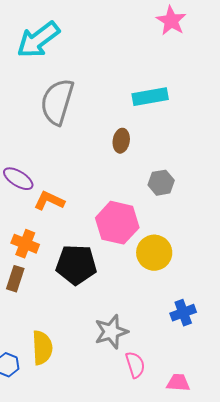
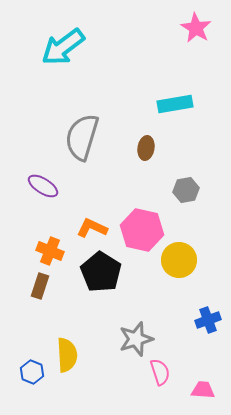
gray semicircle: (57, 102) -> (82, 137), moved
orange L-shape: (49, 201) -> (92, 228), moved
black pentagon: (76, 265) -> (101, 272), turned 30

